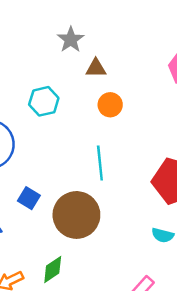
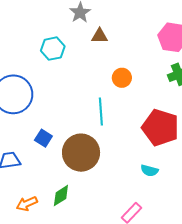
cyan hexagon: (44, 101) -> (53, 49), moved
orange circle: (110, 105) -> (122, 78), moved

